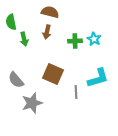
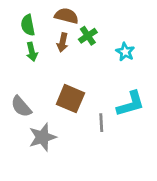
green semicircle: (11, 22) -> (28, 25), moved
green cross: (75, 41) -> (88, 36), moved, turned -32

